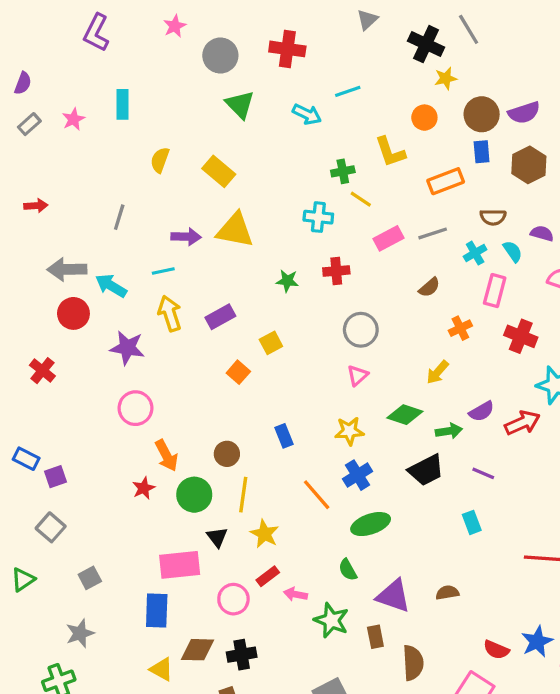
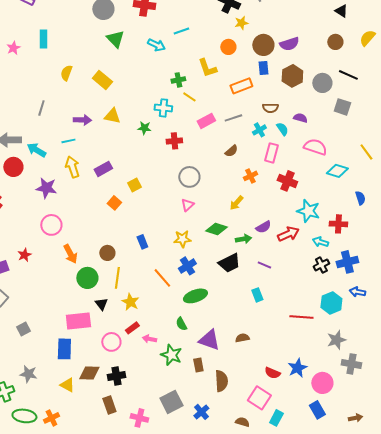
yellow triangle: (235, 230) -> (112, 116), size x0.7
green star: (287, 281) -> (144, 128), moved
red star: (144, 488) -> (24, 255), moved
gray star: (80, 633) -> (28, 374), moved, turned 30

